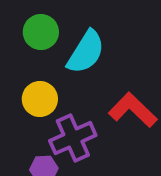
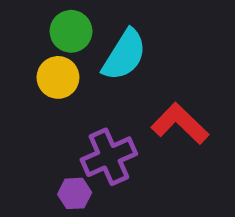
yellow circle: (40, 99) -> (58, 77), moved

